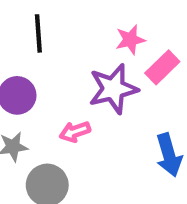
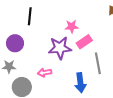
pink arrow: (75, 132) -> (45, 73), moved

